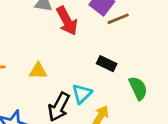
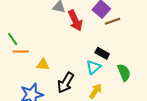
yellow triangle: (38, 71) -> (43, 65), moved
cyan triangle: (82, 94) -> (93, 67), moved

